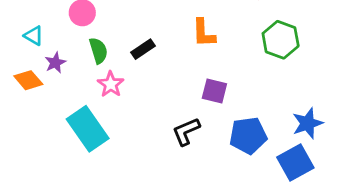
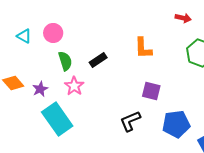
cyan triangle: (34, 36) -> (24, 36), moved
purple star: (55, 63) -> (40, 89), moved

